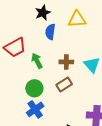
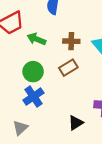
green arrow: (37, 61) -> (37, 39), turned -42

